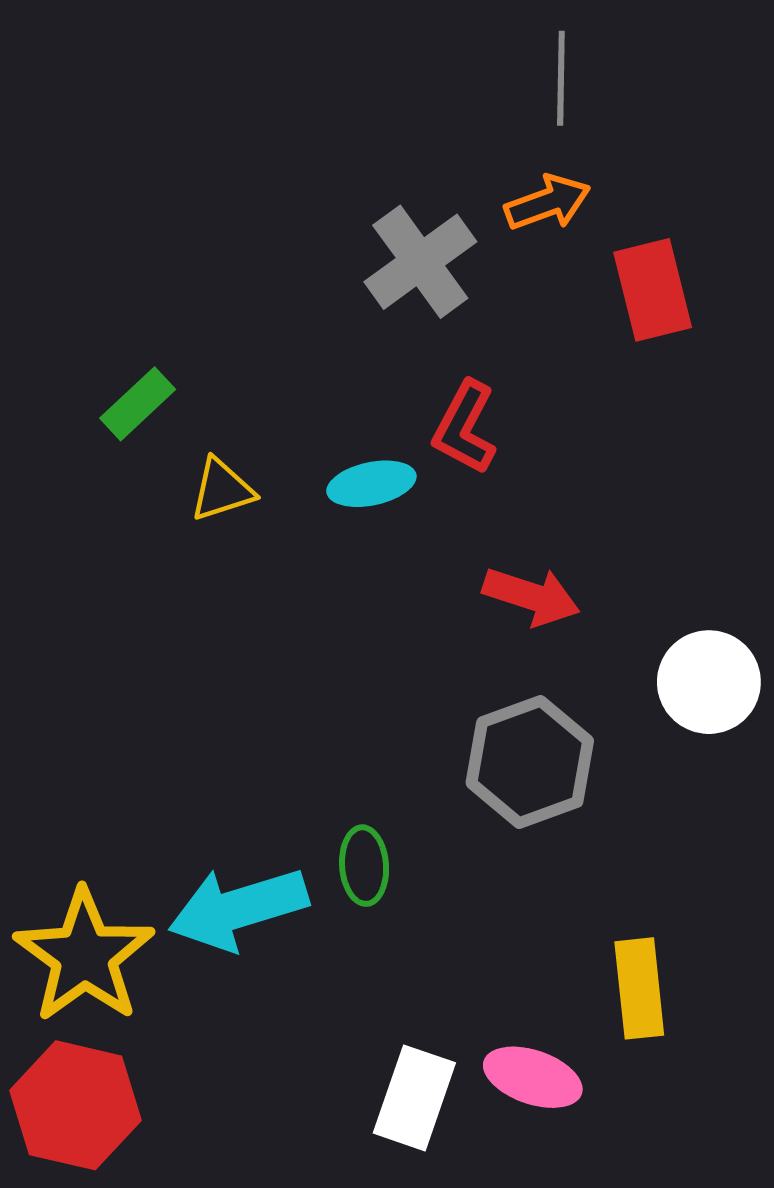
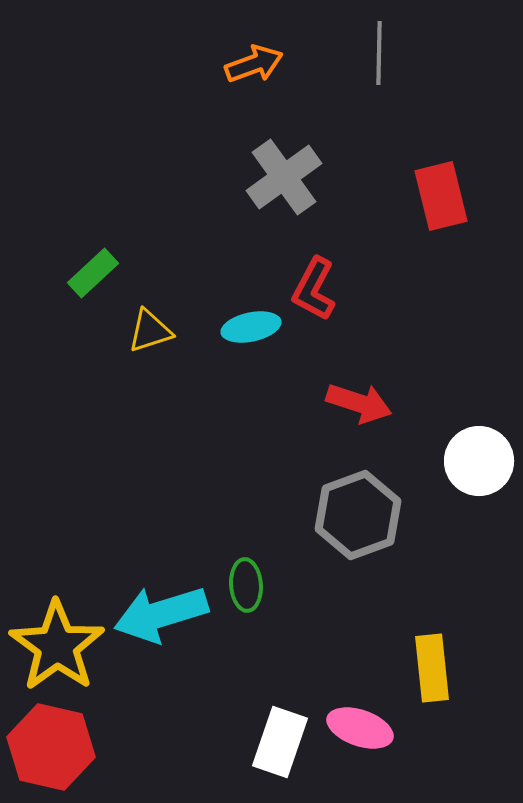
orange arrow: (548, 203) -> (254, 64), moved

